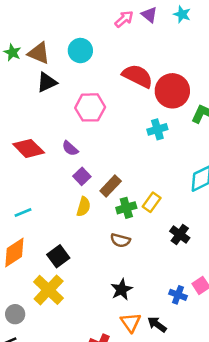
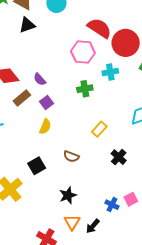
pink hexagon: (90, 107) -> (83, 52), moved
brown rectangle: (111, 186) -> (22, 98), moved
green cross: (126, 208) -> (85, 89), moved
black square: (58, 256) -> (37, 166), moved
black arrow: (157, 324) -> (93, 226), turned -91

